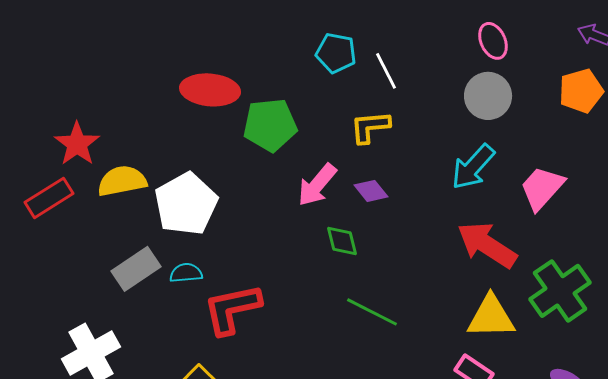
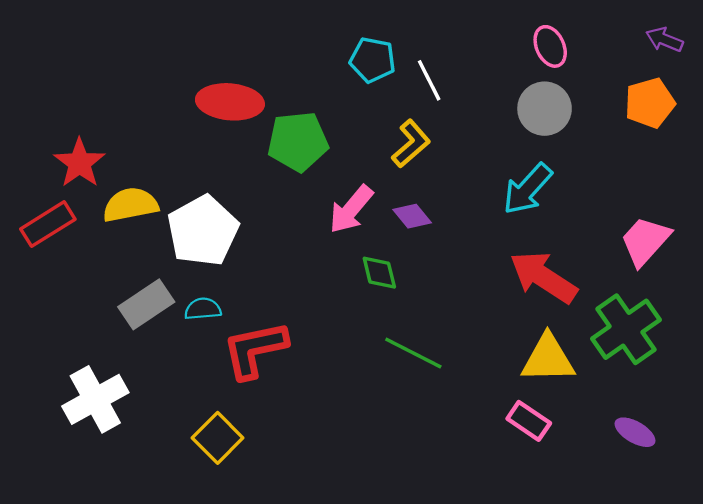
yellow L-shape: (370, 127) -> (411, 144), turned 144
pink trapezoid: (542, 188) -> (645, 241), moved

